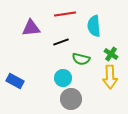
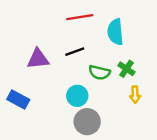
purple triangle: (31, 28) -> (38, 59), moved
green cross: (111, 54) -> (126, 69), moved
yellow arrow: (110, 77) -> (135, 95), size x0.6

